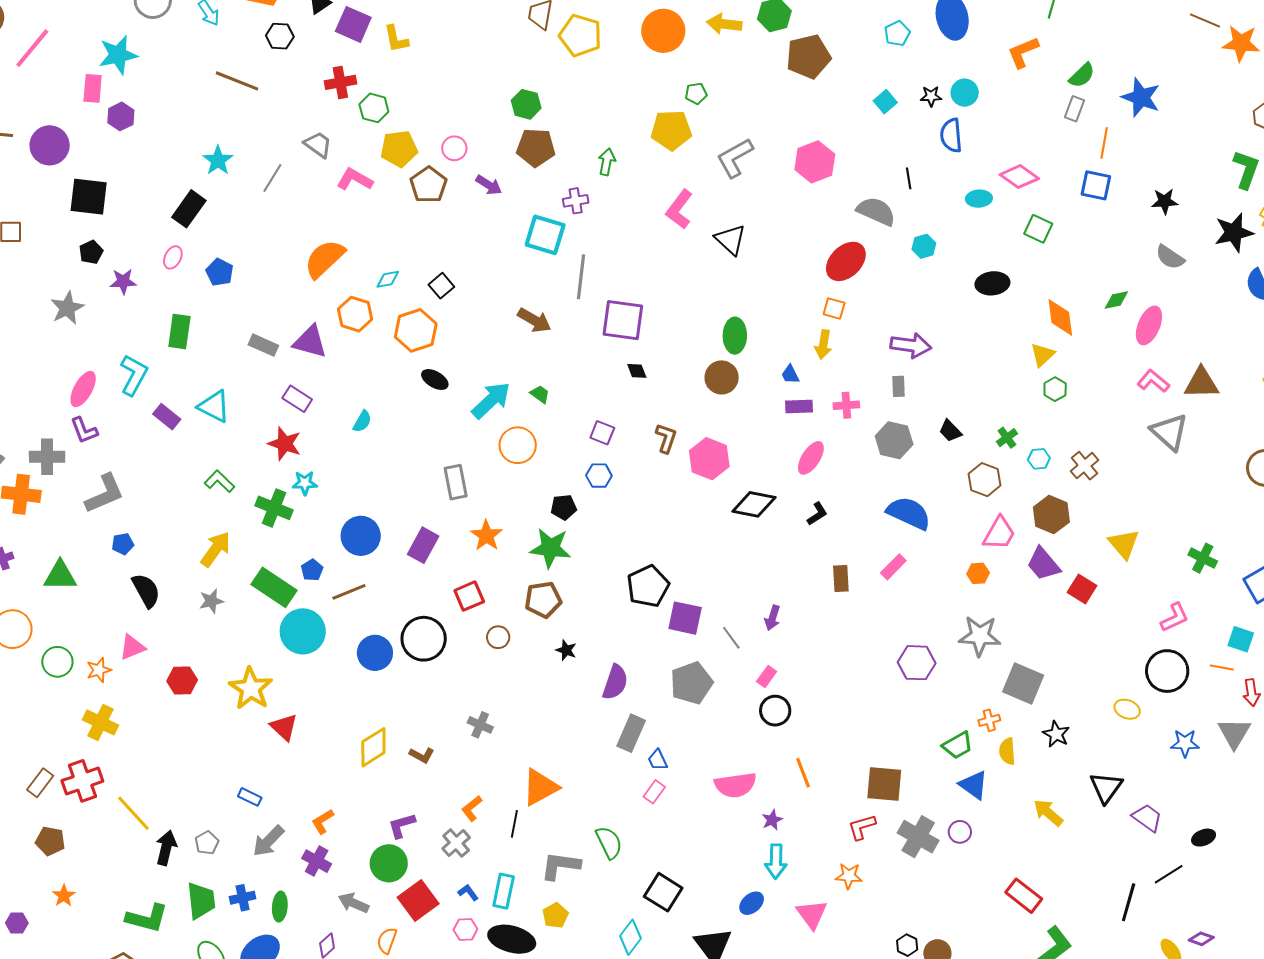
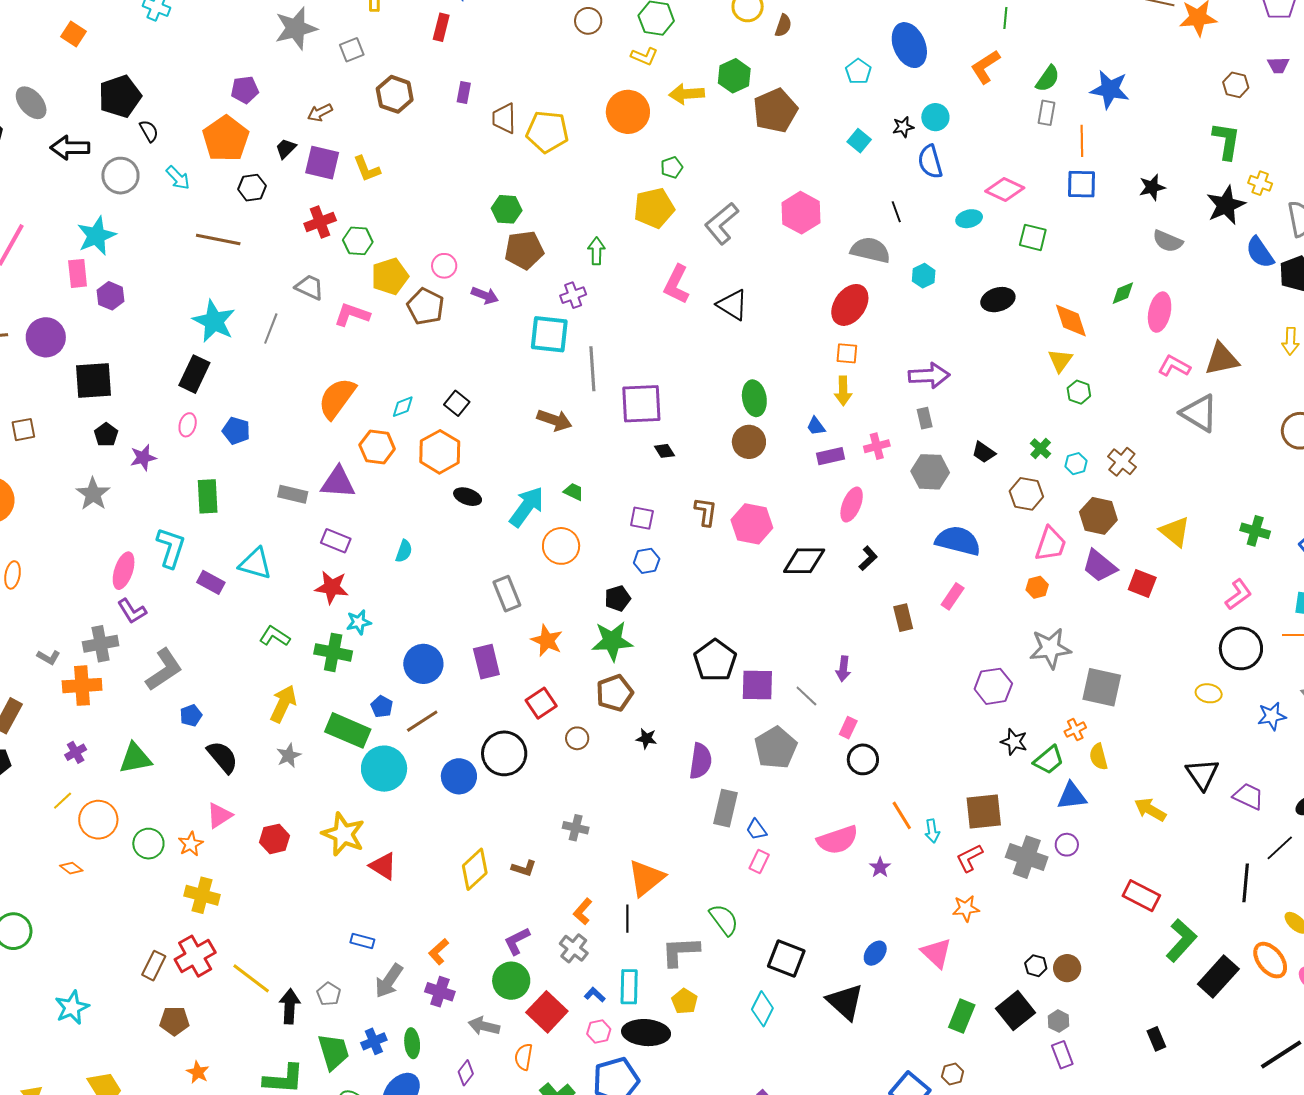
cyan star: (218, 160) -> (214, 321), size x1.4
purple rectangle: (423, 545) -> (486, 662), turned -32
black star: (1056, 734) -> (1014, 742), moved
blue triangle: (974, 785) -> (1072, 796), turned -32
cyan arrow: (776, 861) -> (932, 831), moved, size x0.7

